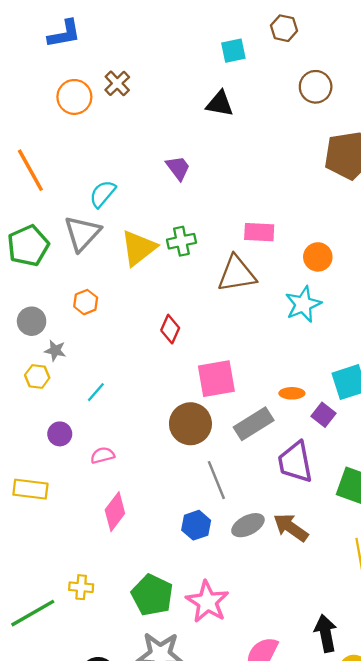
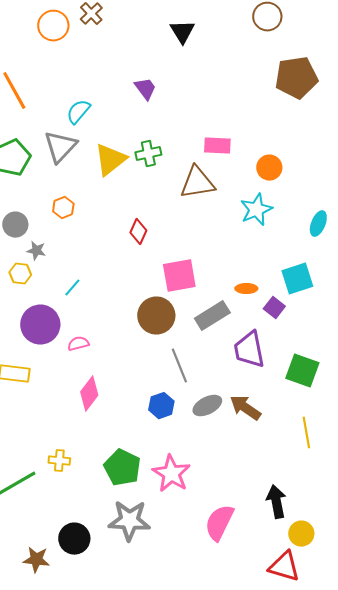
black triangle: (220, 104) -> (182, 32), turned 48
purple circle: (60, 434) -> (40, 325), size x1.8

